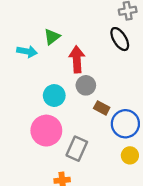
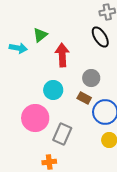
gray circle: (86, 85) -> (91, 78), moved
cyan circle: (54, 96) -> (53, 90), moved

